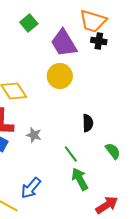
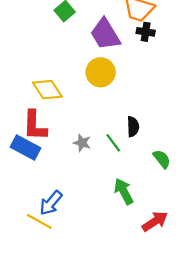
gray star: (34, 135) -> (82, 143), moved
green line: (71, 154) -> (113, 143), moved
blue arrow: (31, 188) -> (51, 203), moved

